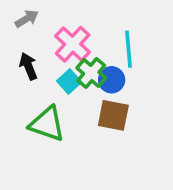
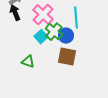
black arrow: (28, 66) -> (15, 13), moved
green triangle: (47, 124) -> (28, 62), size x0.6

